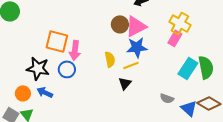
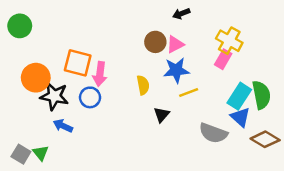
pink triangle: (136, 26) -> (175, 44), size x0.7
yellow line: (131, 65) -> (189, 92), moved
orange circle: (23, 93) -> (36, 78), moved, size x1.5
gray semicircle: (167, 98) -> (213, 133), size x1.6
blue triangle: (189, 108) -> (240, 117), moved

